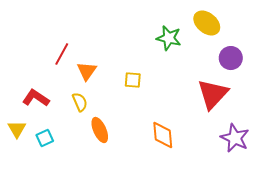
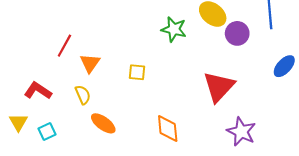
purple circle: (231, 58) -> (237, 33), moved
orange ellipse: (100, 130) -> (103, 123), turned -30

